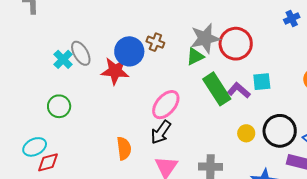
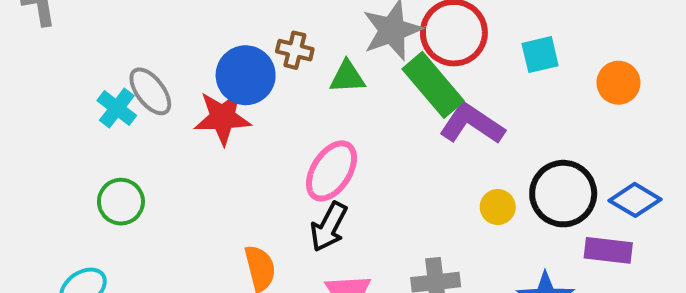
green triangle: (195, 56) -> (347, 77), moved, turned 30
cyan square: (262, 82) -> (540, 55), moved
green rectangle: (217, 89) -> (433, 85), moved
purple L-shape: (239, 90) -> (472, 124), size x1.4

